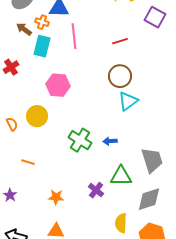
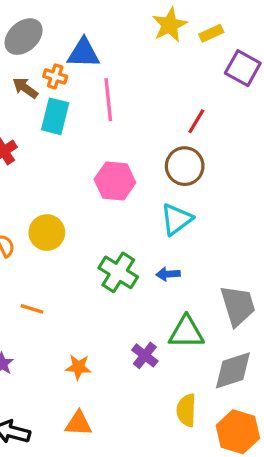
red line: (120, 41) -> (196, 121), moved, turned -42
pink hexagon: (58, 85) -> (115, 181), moved
cyan triangle: (128, 101) -> (176, 219), moved

